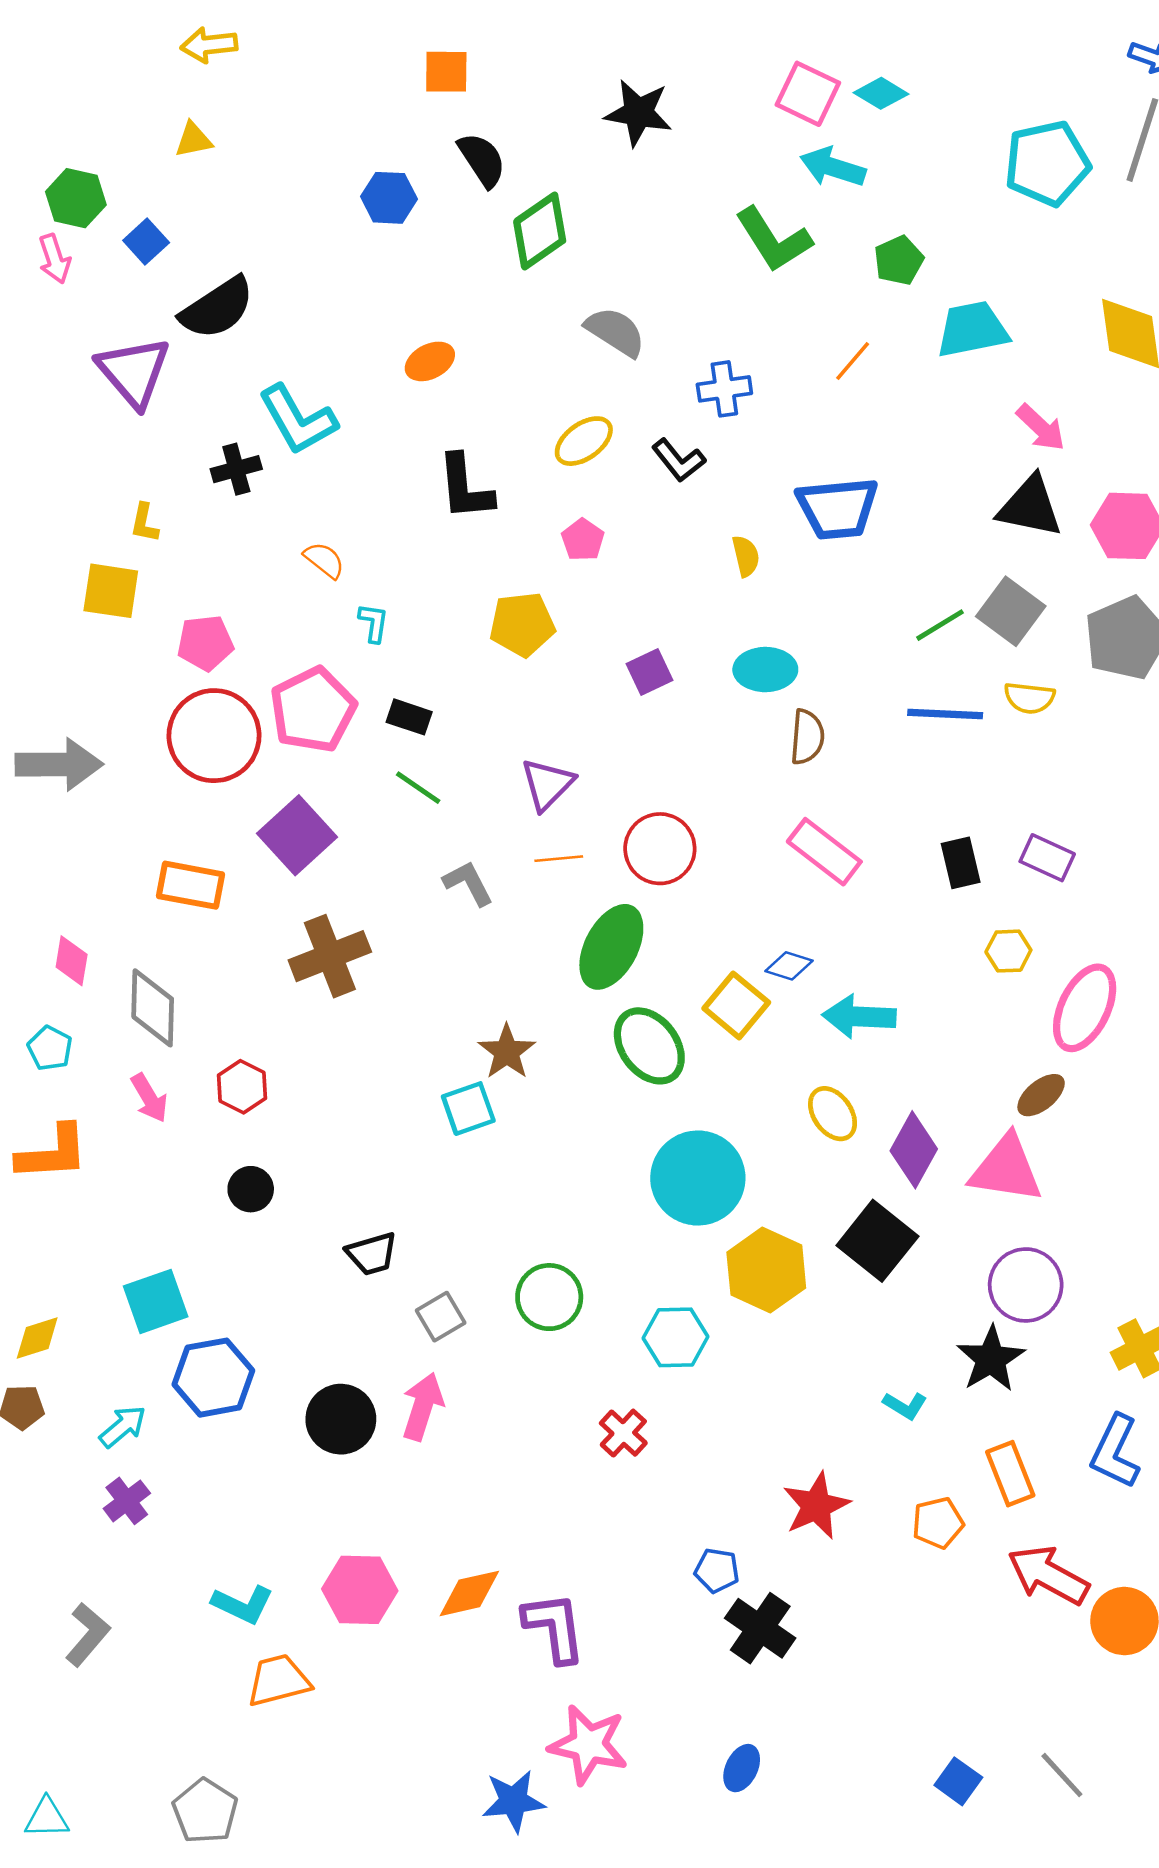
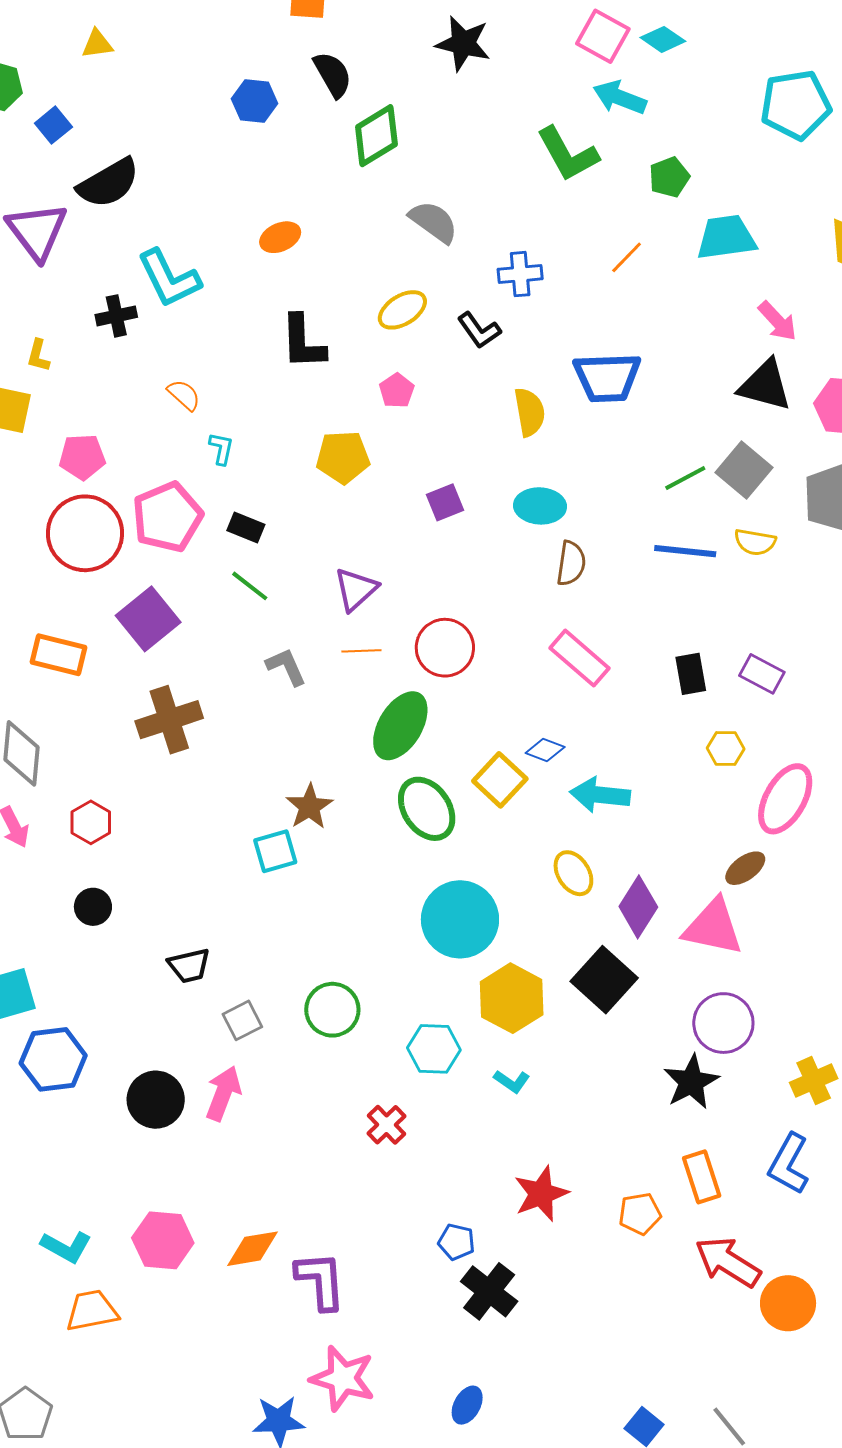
yellow semicircle: (746, 556) -> (530, 412), size x1.4
cyan L-shape: (905, 1406) -> (512, 1081), moved

